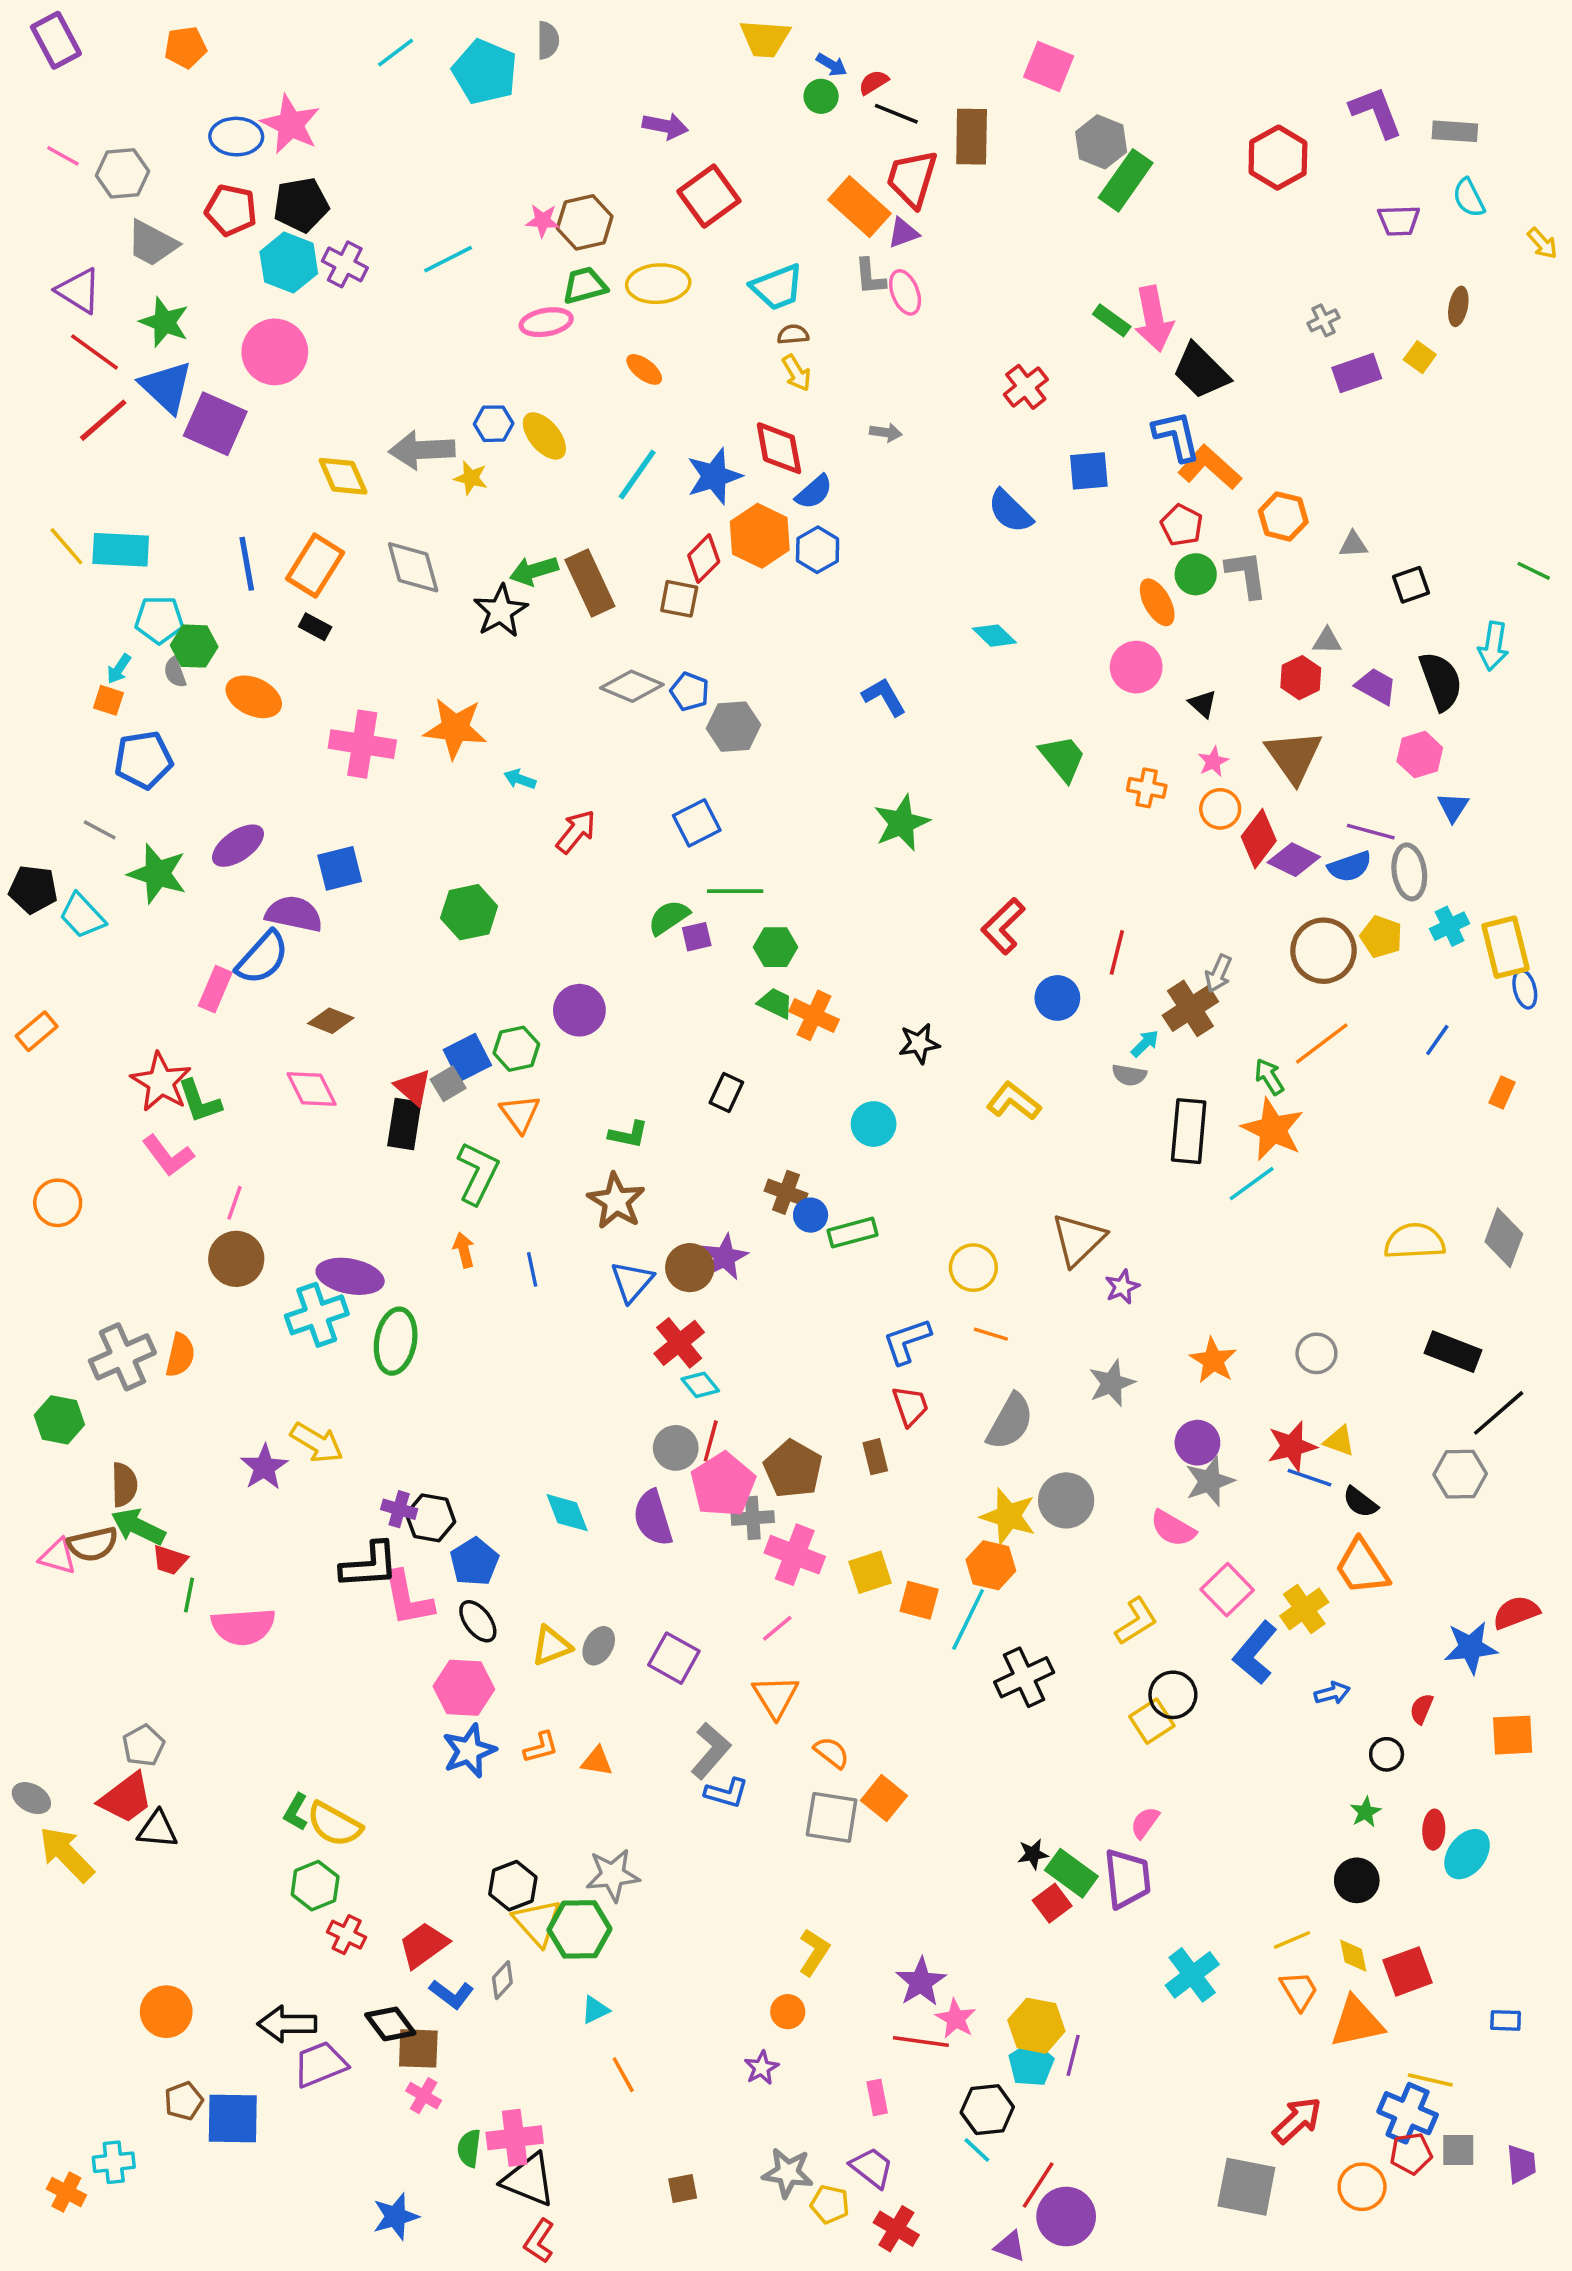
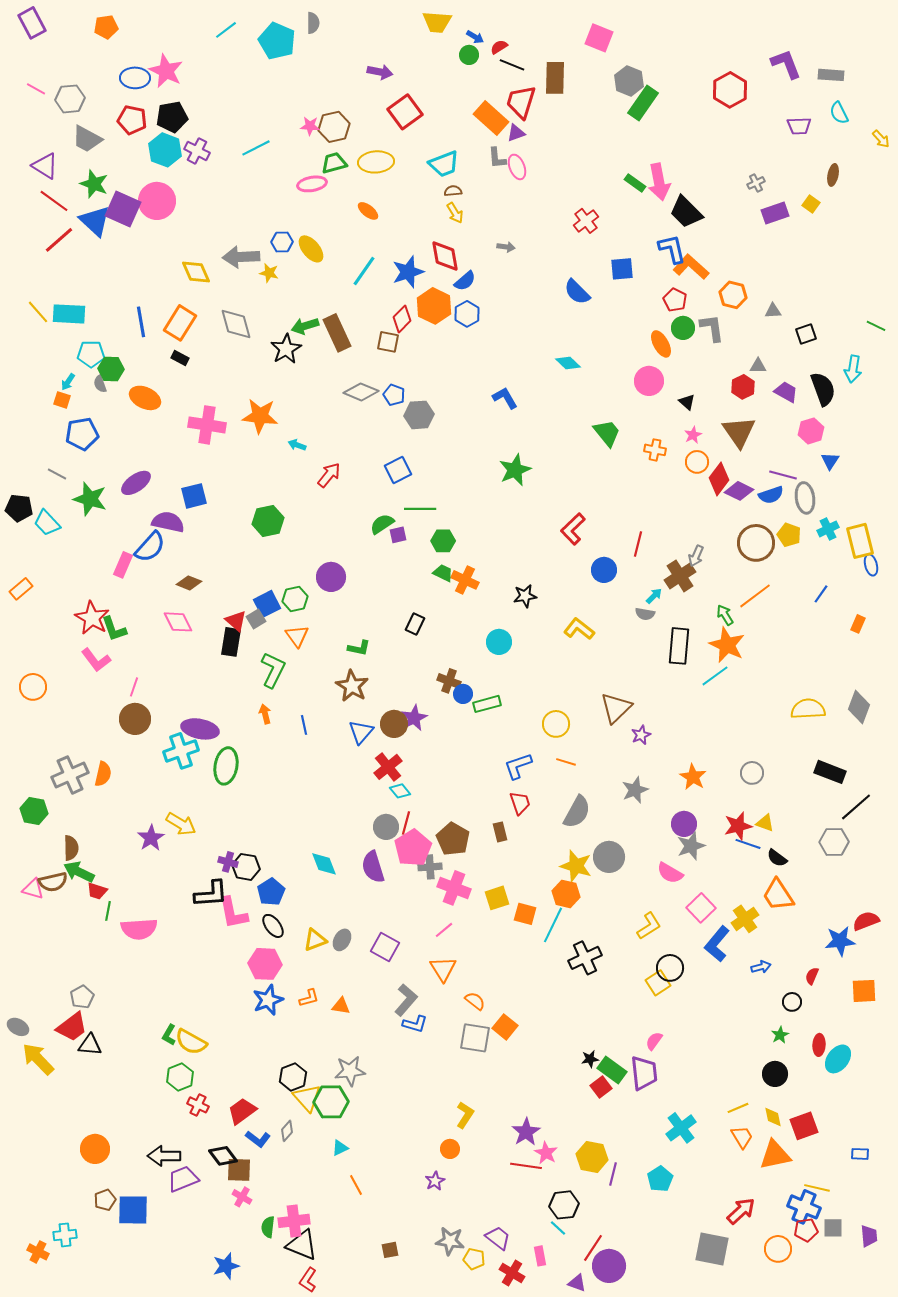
purple square: (215, 424) -> (123, 209), moved
cyan pentagon: (1031, 2064) -> (660, 1179), moved
pink rectangle: (877, 2097) -> (540, 1256), moved

